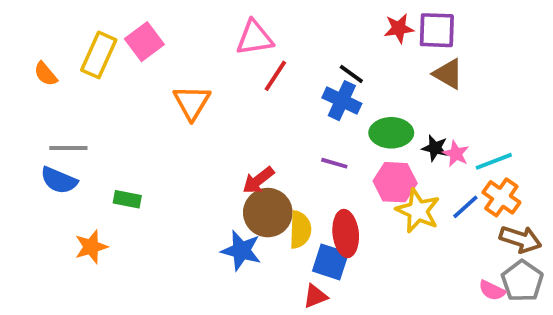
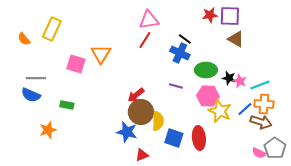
pink triangle: (255, 38) -> (149, 20), moved
pink square: (144, 42) -> (76, 64), moved, turned -36
orange cross: (501, 197) -> (264, 104), turned -30
red ellipse: (346, 233) -> (199, 138), moved
brown arrow: (520, 239) -> (261, 122), moved
red triangle: (315, 296) -> (142, 155), moved

